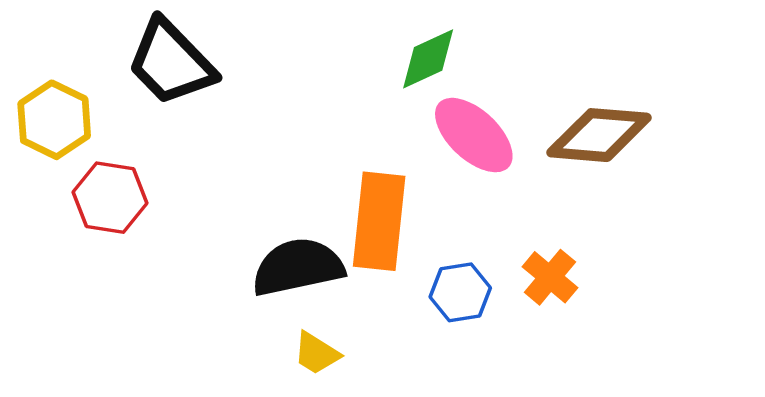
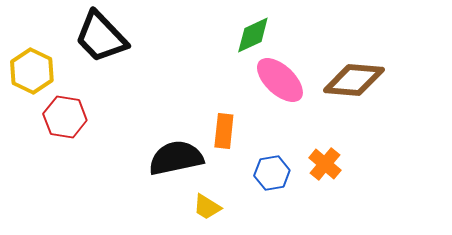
orange rectangle: (379, 221) -> (224, 131), size x0.6
yellow trapezoid: (316, 353) -> (207, 207), moved

